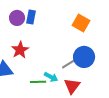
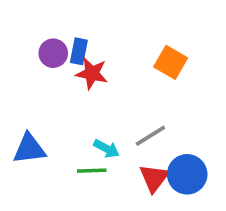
red star: (20, 50) -> (92, 73), moved, turned -30
blue circle: (84, 57) -> (187, 174), moved
cyan arrow: (51, 77) -> (106, 149), moved

